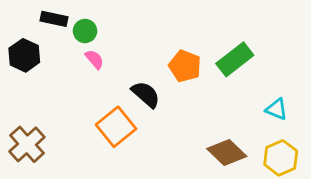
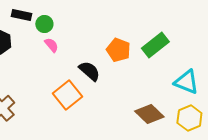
cyan triangle: (277, 109) -> (186, 82), size x1.5

